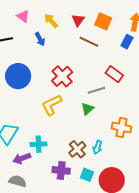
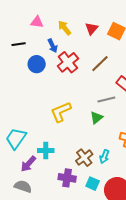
pink triangle: (23, 16) -> (37, 22), turned -32
brown line: (89, 42) -> (100, 64), moved, turned -72
blue circle: (18, 76) -> (37, 64), moved, size x0.7
red cross: (62, 76) -> (68, 62), moved
purple arrow: (22, 158) -> (28, 164), turned -30

